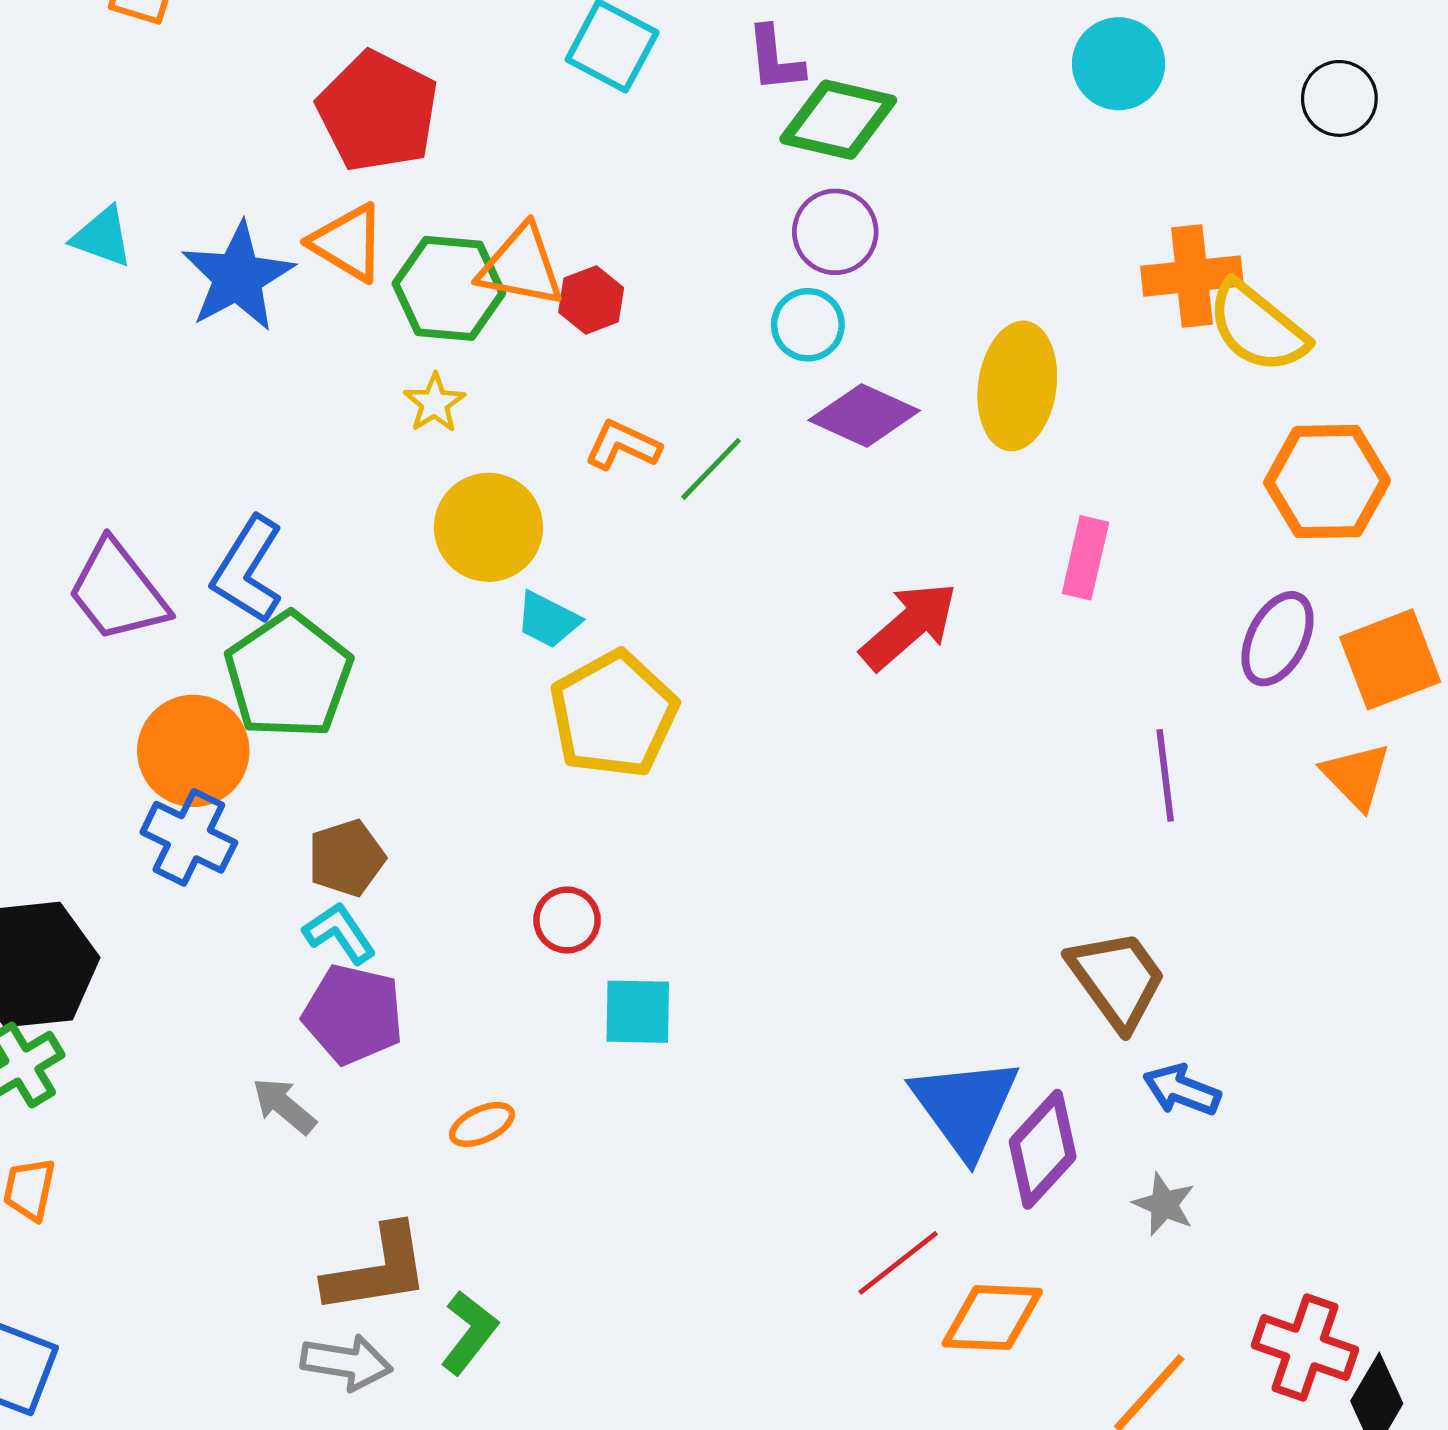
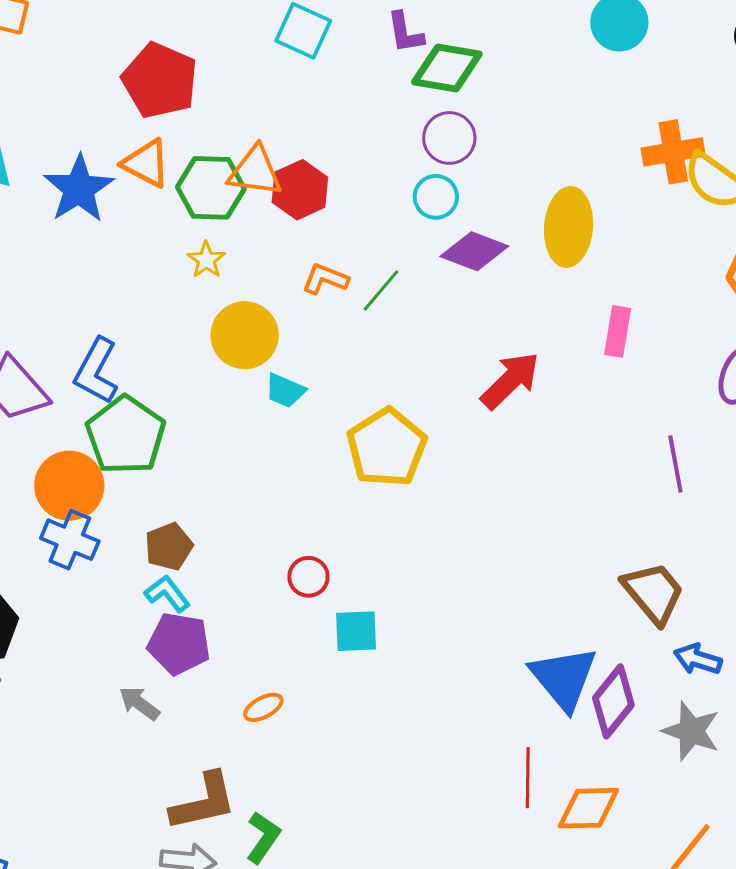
red hexagon: (591, 300) -> (300, 190), size x1.4
yellow pentagon: (614, 714) -> (387, 447), moved
gray star: (1164, 1204) -> (691, 731), size x1.5
red line: (898, 1263) -> (528, 778), turned -48

